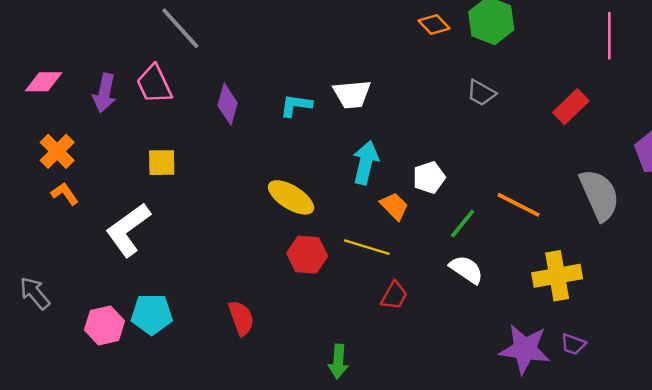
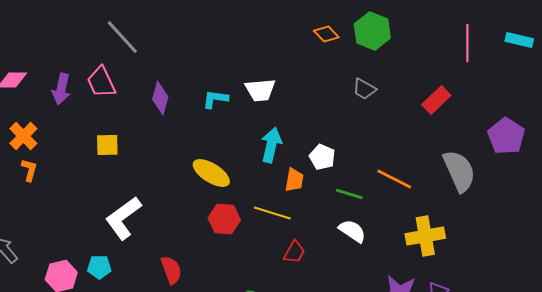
white pentagon: (429, 177) -> (322, 157), turned -30
orange L-shape: (65, 194) -> (29, 170), turned 50
orange trapezoid: (394, 206) -> (294, 180), turned 55
green line: (463, 224) -> (349, 194), turned 68
white L-shape: (128, 230) -> (123, 218), moved
cyan pentagon: (152, 314) -> (99, 267), size x0.7

